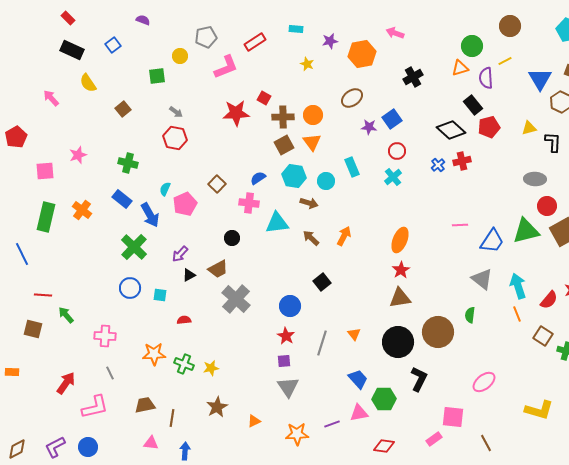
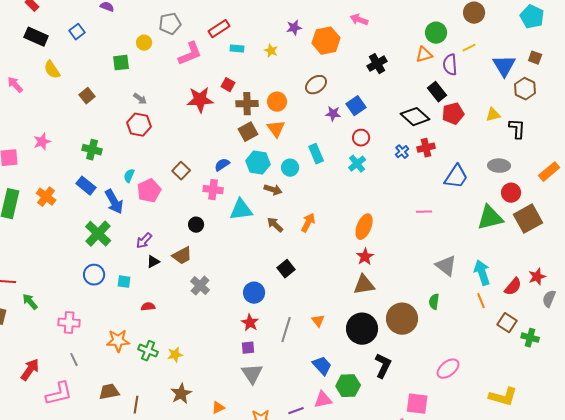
cyan rectangle: (296, 29) -> (237, 49), moved
blue trapezoid: (492, 241) -> (456, 177), moved
gray cross: (236, 299) -> (200, 286), size x0.7

